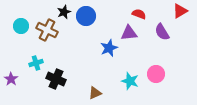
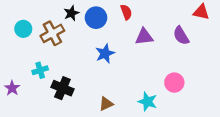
red triangle: (180, 11) -> (201, 12), turned 42
red semicircle: (139, 14) -> (126, 12), moved, turned 48
brown cross: (47, 30) -> (52, 33), turned 35
blue star: (109, 48) -> (105, 53), moved
cyan star: (130, 81) -> (147, 102), moved

